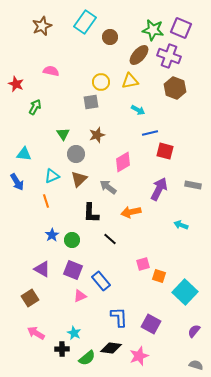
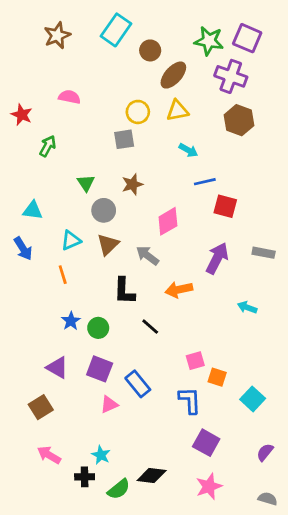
brown ellipse: (139, 55) -> (173, 75), moved
cyan square: (185, 292) -> (253, 399), size x0.7
blue L-shape: (119, 317) -> (190, 400), moved
pink star: (139, 356) -> (209, 486), moved

